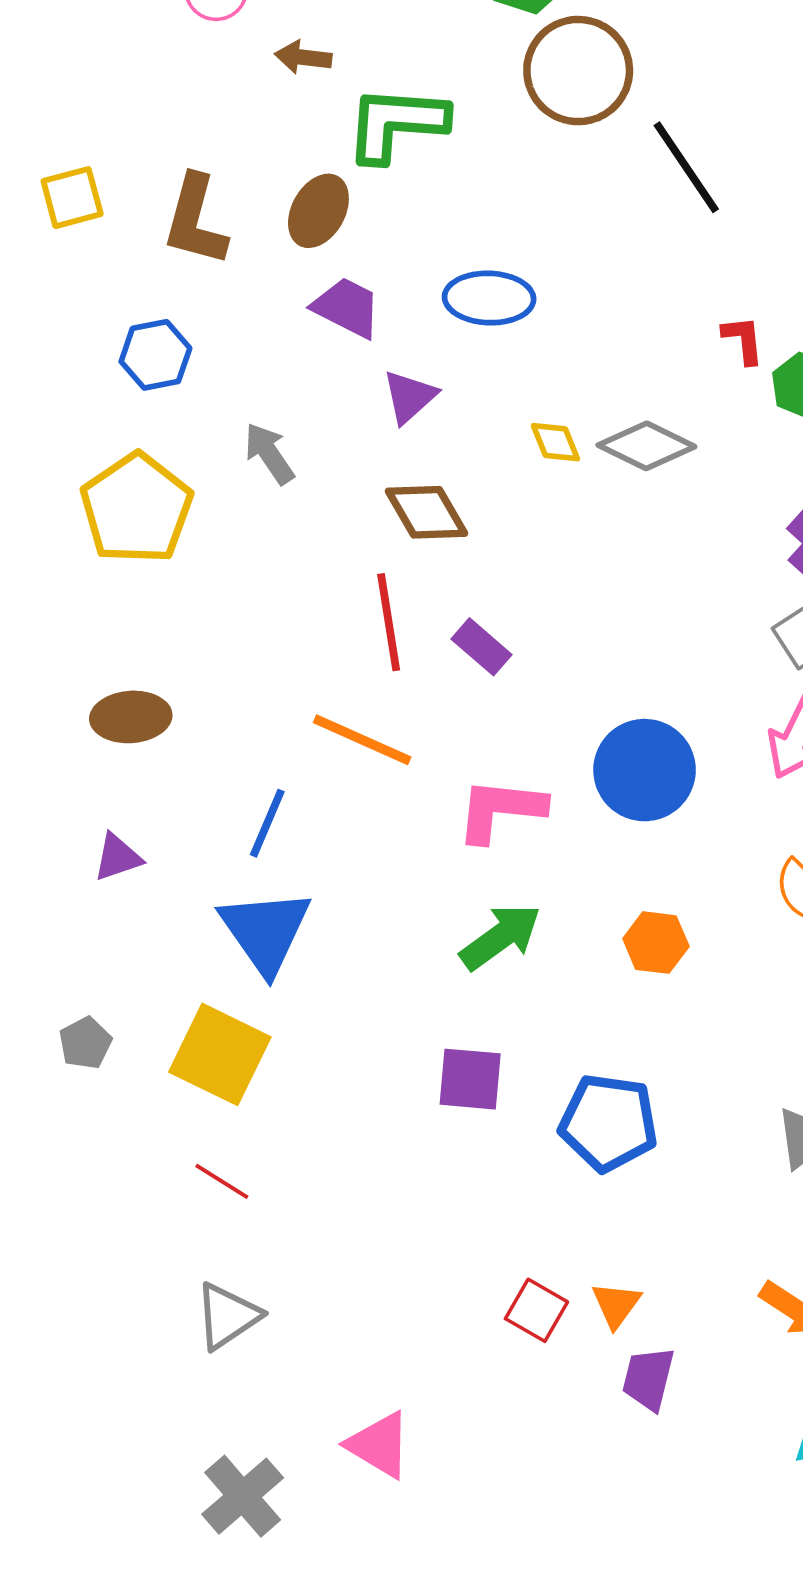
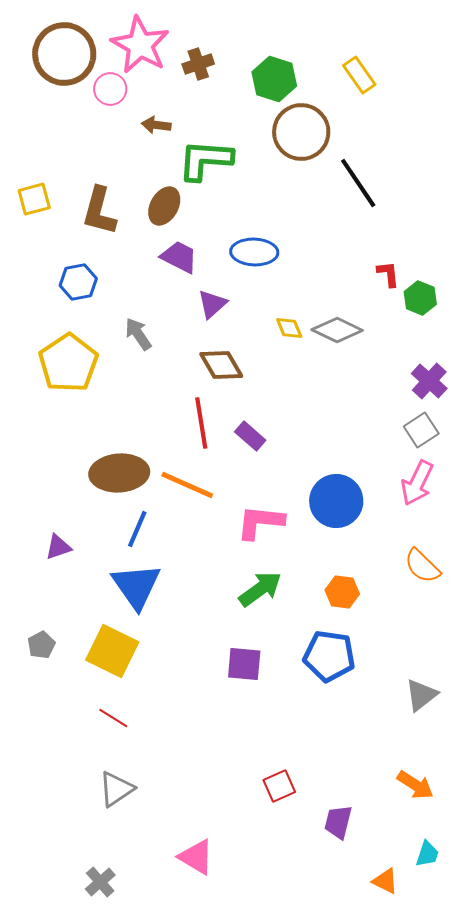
brown ellipse: (131, 717) -> (119, 473), moved, size x1.4
blue pentagon: (609, 1123) -> (329, 656), moved
orange triangle: (616, 1305) -> (385, 881), moved, turned -40
red square: (536, 1310) -> (279, 786), turned 36
gray cross: (243, 1496) -> (100, 882), moved, size x0.7

